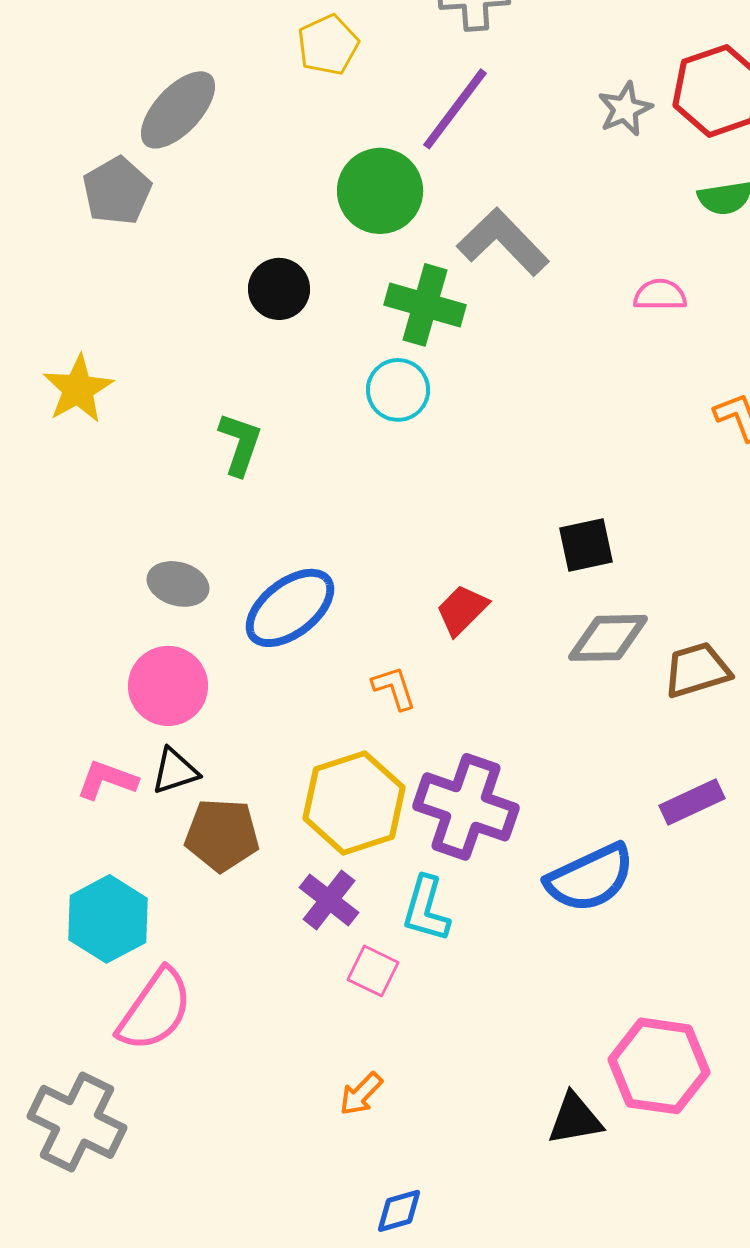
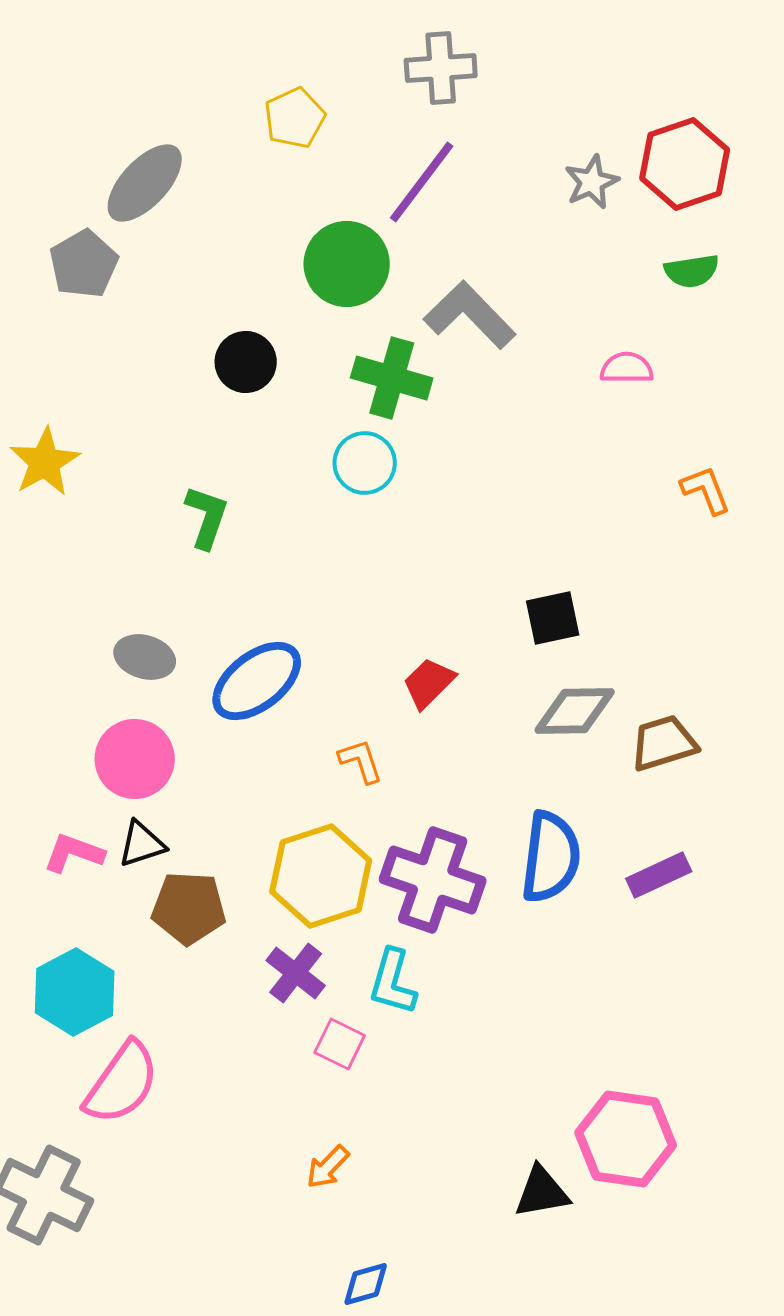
blue semicircle: (590, 878) -> (551, 857), moved, turned -58

